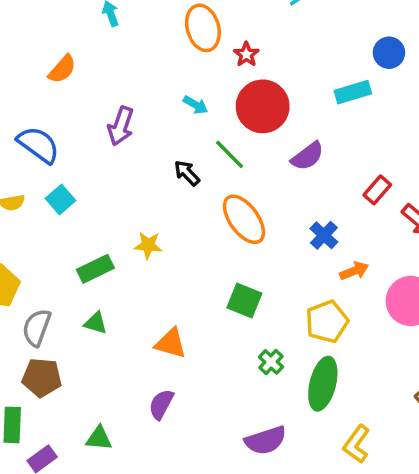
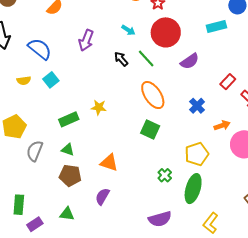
black arrow: (187, 173) -> (121, 59), moved
orange arrow: (354, 271) -> (222, 125), moved
green square: (244, 301) -> (150, 129), moved
brown pentagon: (42, 377) -> (70, 175), moved

